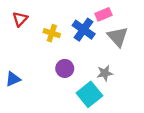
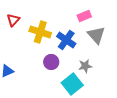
blue cross: (84, 30) -> (66, 40), moved
yellow cross: (52, 33) -> (40, 32), size x1.5

